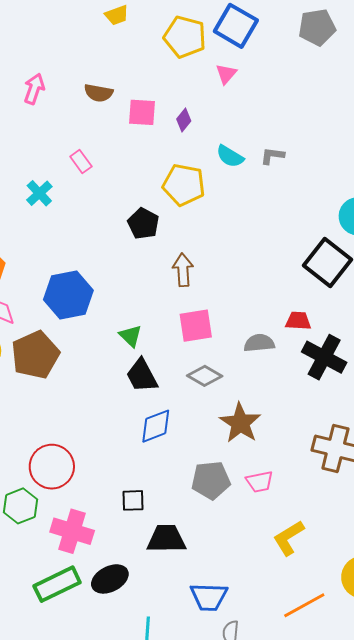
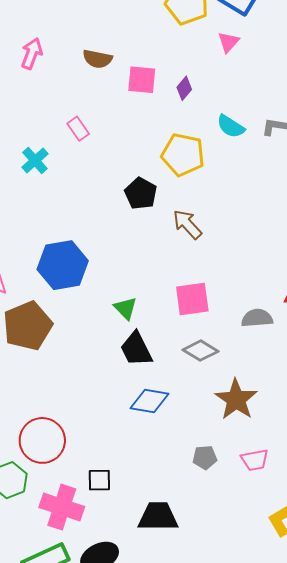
brown arrow: (183, 270) -> (187, 224), moved, turned -40
blue diamond: (156, 426) -> (150, 401), turned 30
gray pentagon: (211, 480) -> (205, 457), size x0.6
black square: (133, 500) -> (99, 480), moved

